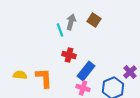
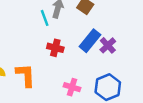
blue rectangle: (86, 71) -> (90, 41), moved
purple cross: (130, 72) -> (108, 45), moved

